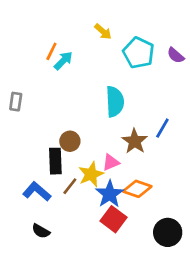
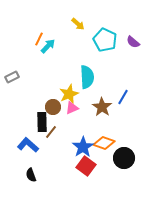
gray rectangle: (16, 102) -> (12, 77), turned 56
pink triangle: (111, 162) -> (72, 108), moved
yellow star: (91, 174) -> (69, 94), moved
brown line: (70, 186) -> (51, 132), moved
black semicircle: (41, 231) -> (31, 175), turned 40
black circle: (168, 232) -> (124, 158), moved

